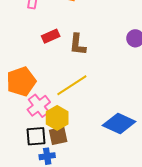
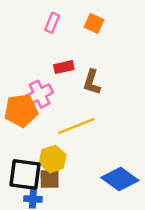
pink cross: (39, 106) -> (40, 94), moved
black square: (36, 136) -> (25, 174), size x1.4

